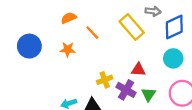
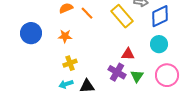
orange line: (92, 33) -> (87, 13), moved
yellow cross: (105, 80) -> (70, 63), moved

